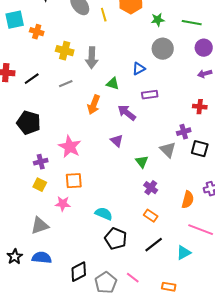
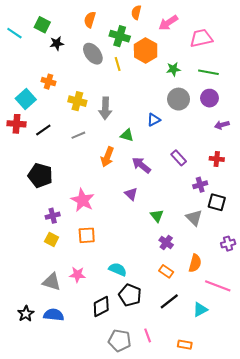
cyan square: (15, 20) -> (26, 99), moved, turned -30
purple circle: (204, 48) -> (209, 98), moved
purple rectangle: (150, 95) -> (179, 158), moved, turned 56
gray triangle: (168, 150) -> (194, 218), moved
orange semicircle: (188, 200) -> (195, 263), moved
pink star: (63, 204) -> (77, 275), moved
gray triangle: (40, 226) -> (52, 282), turned 36
black diamond: (79, 272) -> (101, 307), moved
pink line: (133, 278) -> (148, 335), turned 32
gray pentagon: (106, 283) -> (120, 341), turned -30

